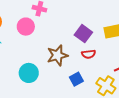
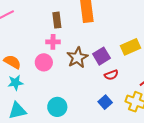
purple square: (83, 34) -> (101, 56), turned 36
brown star: (57, 55) -> (77, 58), moved

